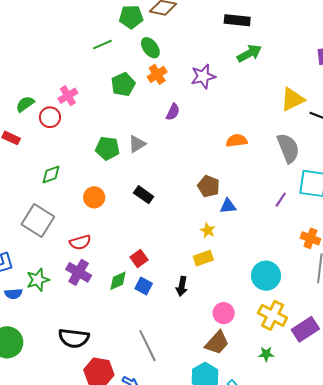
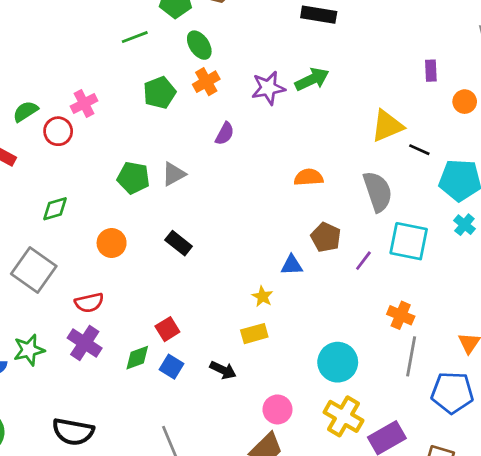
green arrow: (249, 53) -> (312, 79), moved
brown pentagon: (209, 186) -> (326, 237), moved
black arrow: (182, 286) -> (223, 370), turned -78

